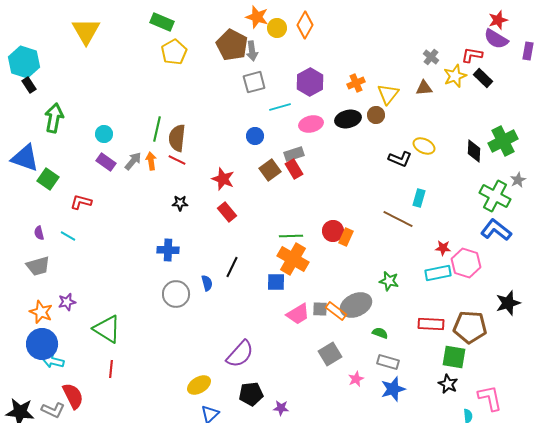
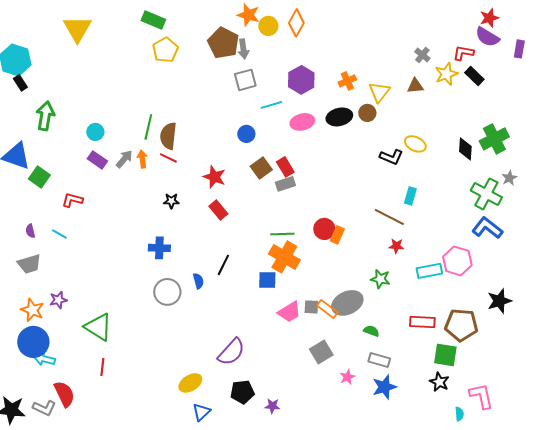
gray rectangle: (294, 154) -> (285, 184), moved
red star: (443, 248) -> (396, 246), moved

